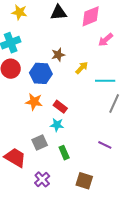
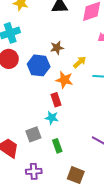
orange star: (34, 102) -> (64, 80), moved
red rectangle: (60, 107) -> (56, 100), turned 32
purple cross: (42, 179) -> (34, 171), turned 35

